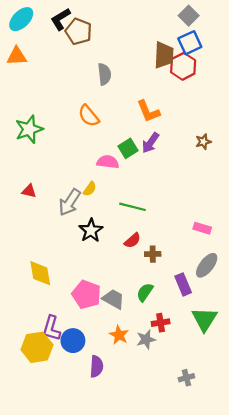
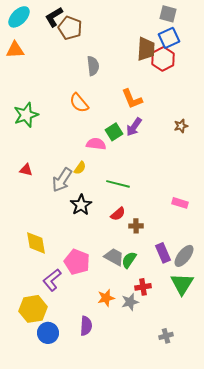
gray square: (189, 16) -> (168, 14), turned -30
gray ellipse: (207, 265) -> (184, 256), moved
gray trapezoid: (113, 299) -> (114, 257), moved
purple L-shape: (52, 328) -> (52, 280), moved, turned 35
orange star: (119, 335) -> (106, 298), turned 30
blue circle: (73, 341) -> (48, 333), moved

